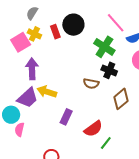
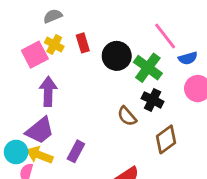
gray semicircle: (32, 13) -> (53, 16), turned 32
black circle: (73, 25) -> (117, 56), moved
brown semicircle: (91, 84) -> (127, 116), turned 35
yellow arrow: (47, 92) -> (40, 155), moved
purple rectangle: (66, 117) -> (76, 151), moved

